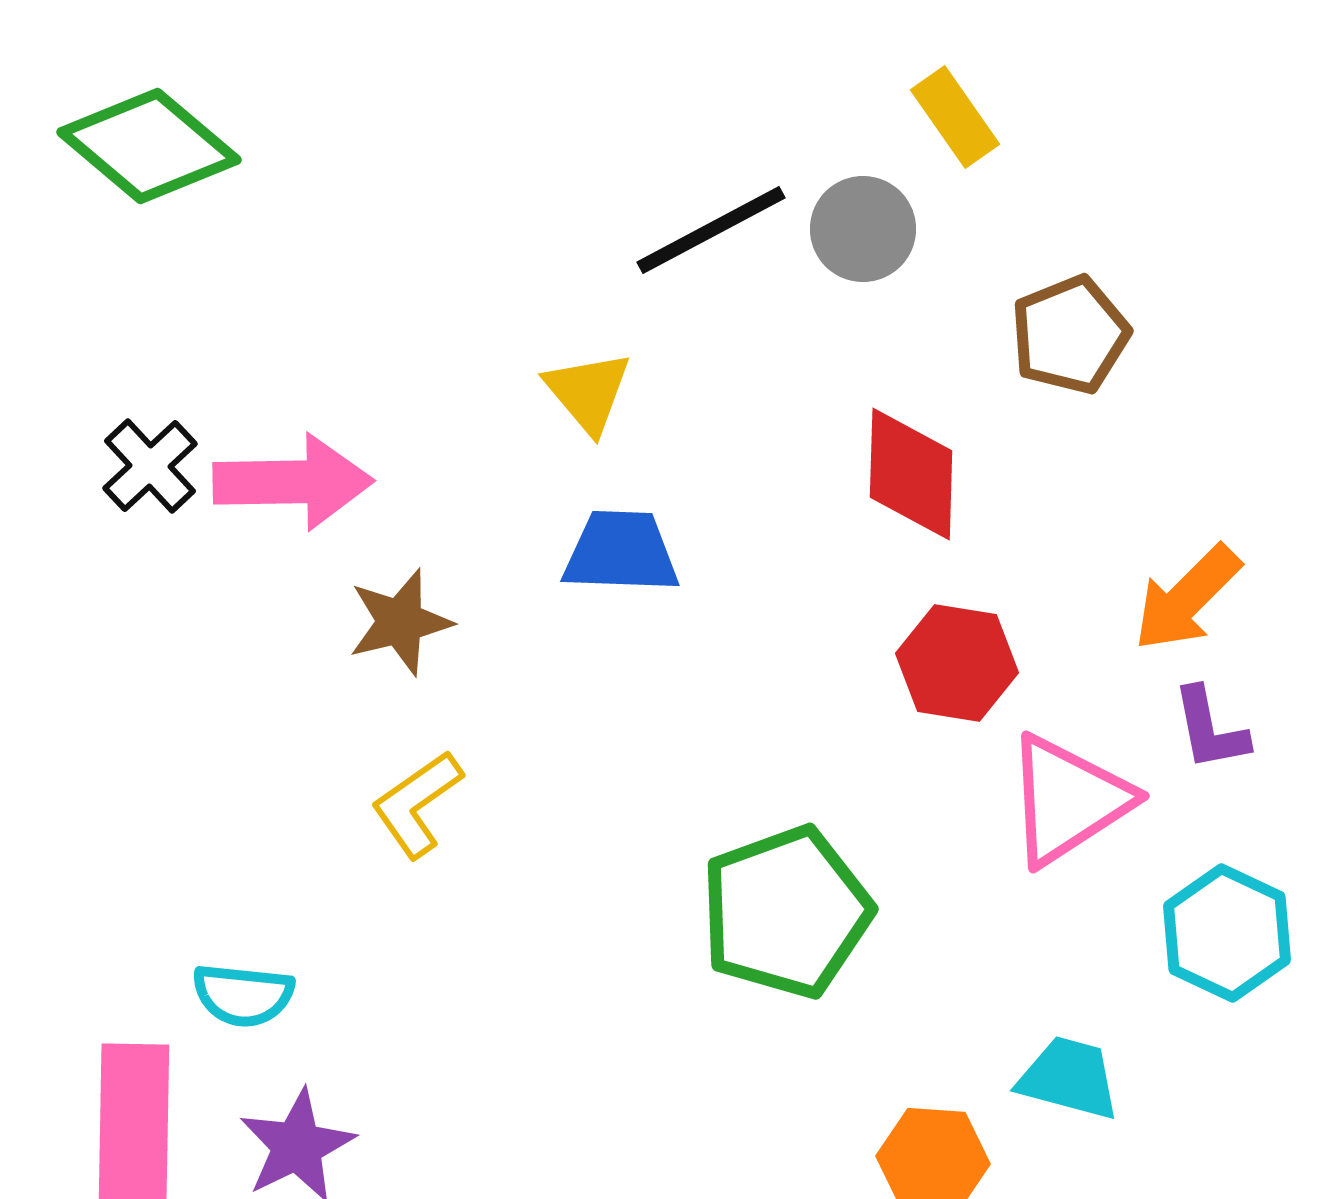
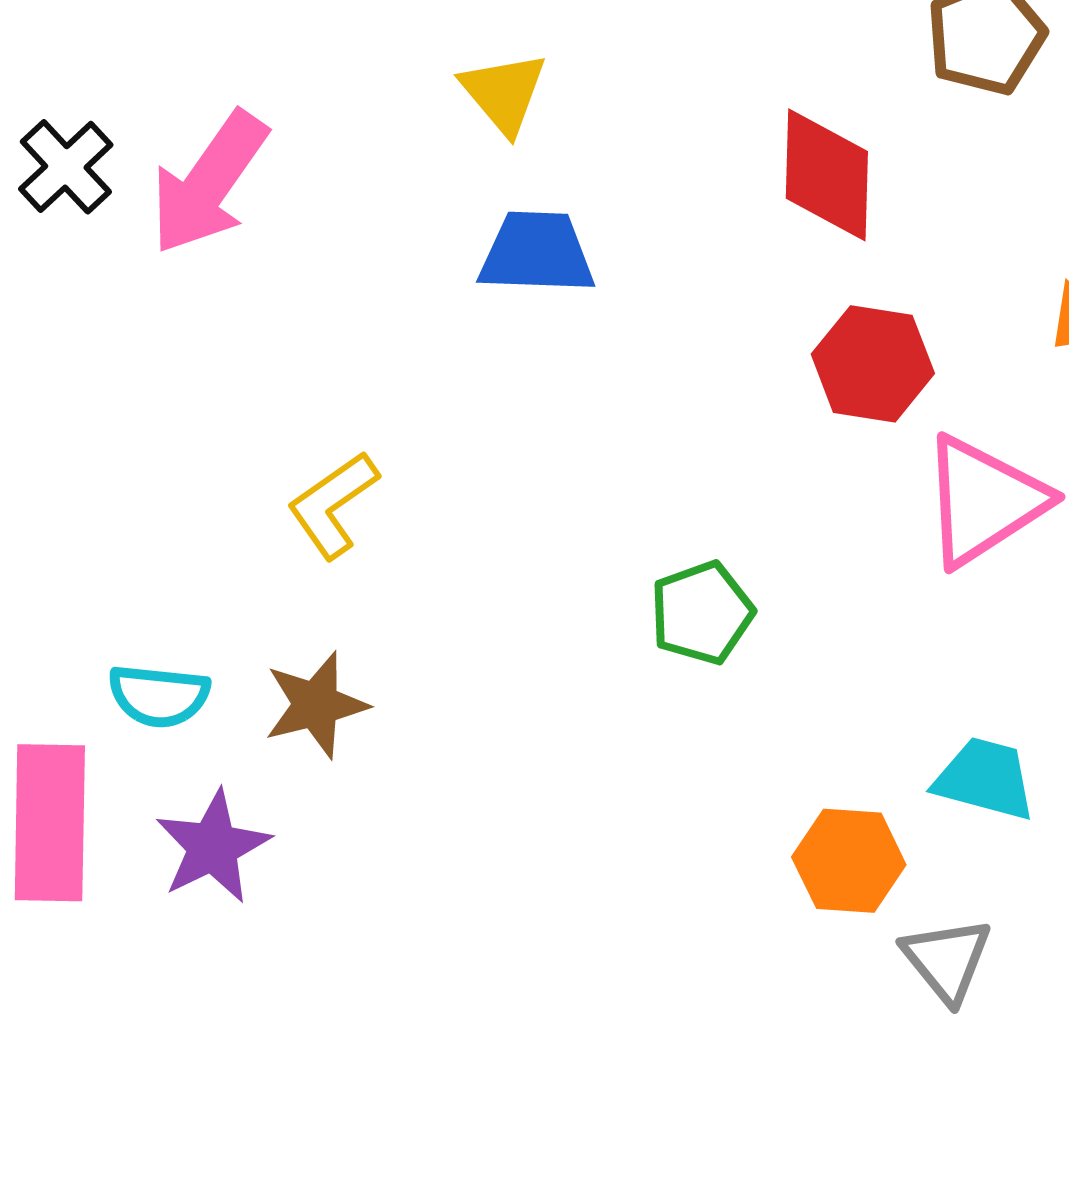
pink arrow: (293, 482) -> (209, 183), turned 126
brown star: (400, 622) -> (316, 705), moved
green pentagon: (786, 912) -> (702, 613), size x0.6

